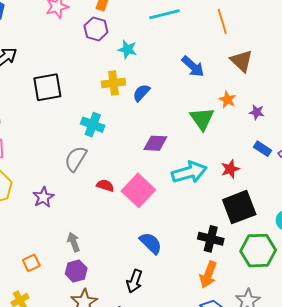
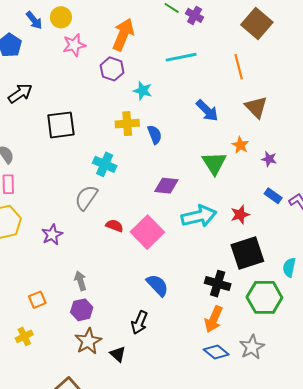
blue semicircle: (141, 93) -> (155, 135), turned 114

